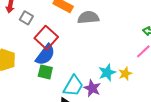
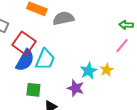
green square: (45, 72) -> (33, 90), moved
cyan trapezoid: (73, 86) -> (45, 59), moved

